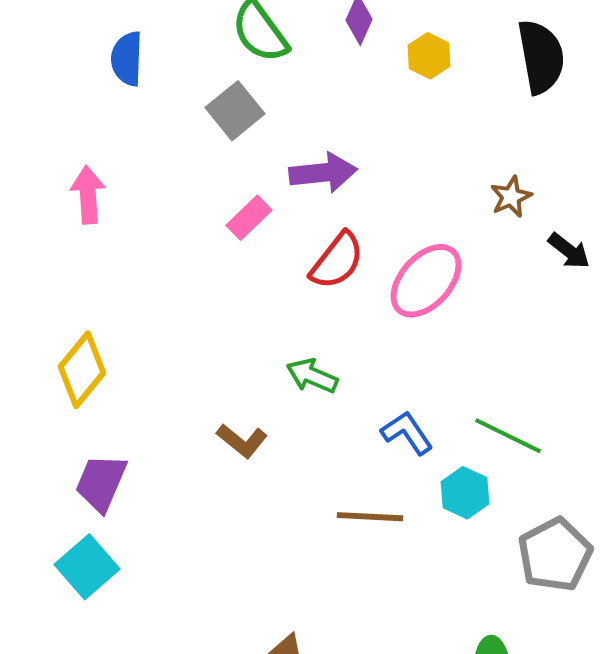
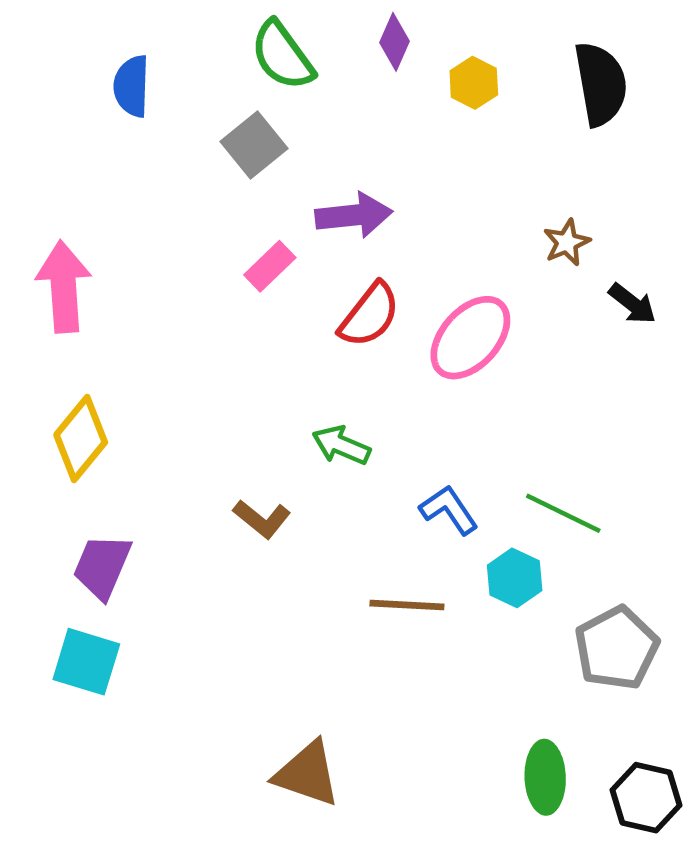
pink arrow: (88, 195) -> (64, 287), moved, size x1.4
cyan square: (87, 567) -> (86, 662), turned -32

